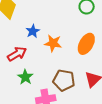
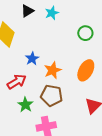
orange star: (53, 43) -> (53, 70), turned -30
brown pentagon: (64, 80) -> (52, 96), moved

